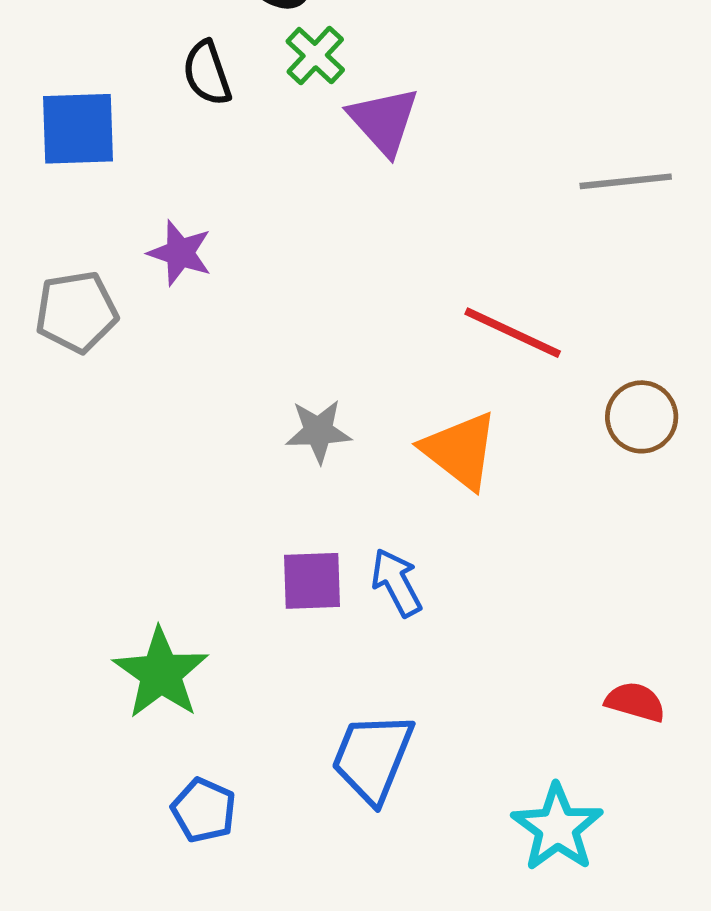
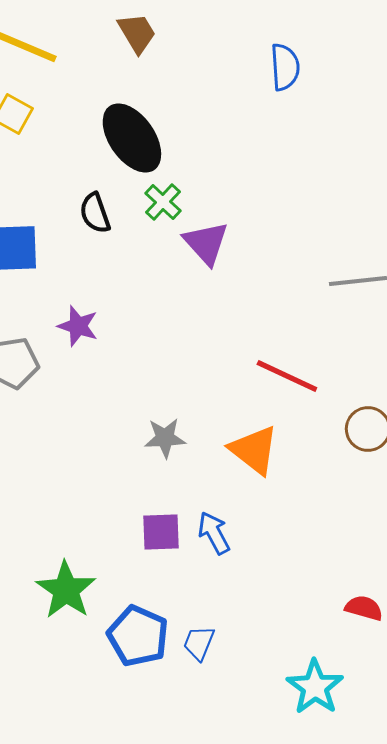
blue trapezoid: (373, 758) -> (199, 643), size x0.6
blue pentagon: (204, 810) -> (138, 636), moved, size x1.5

